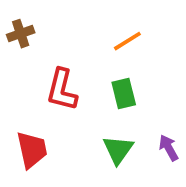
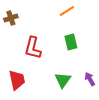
orange line: (127, 41) -> (67, 11), moved
green rectangle: (124, 94) -> (71, 42), moved

